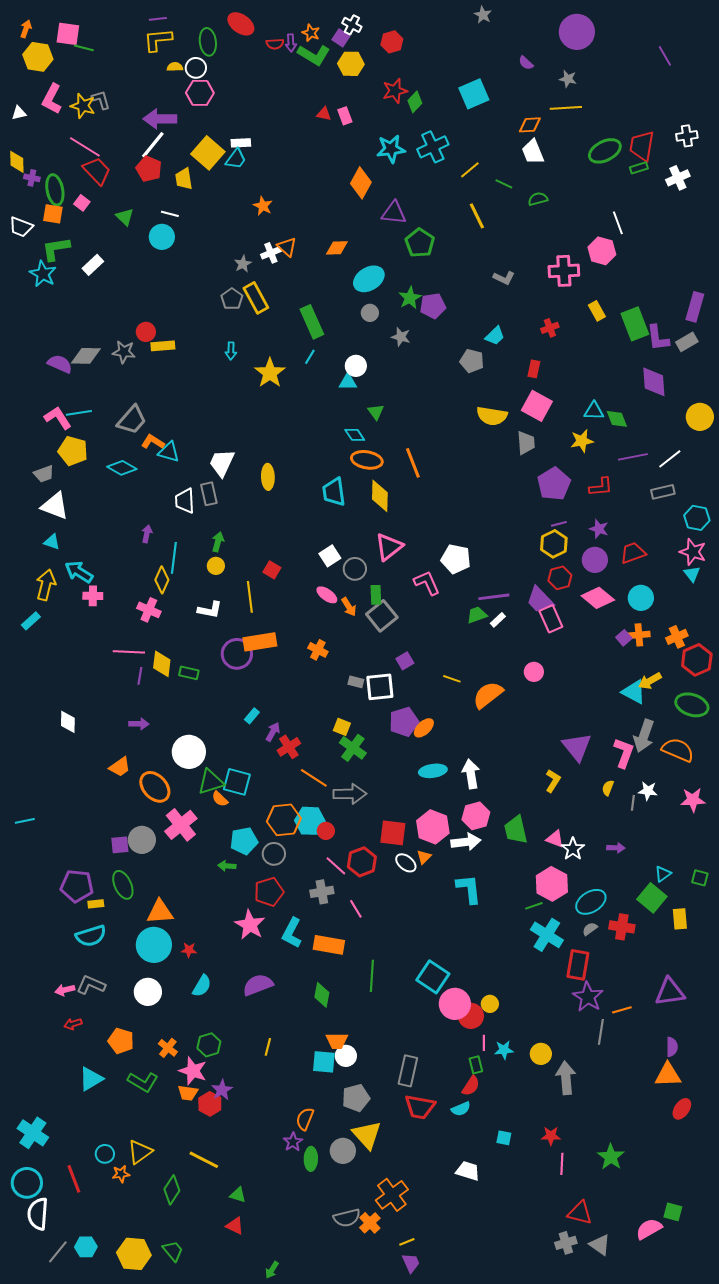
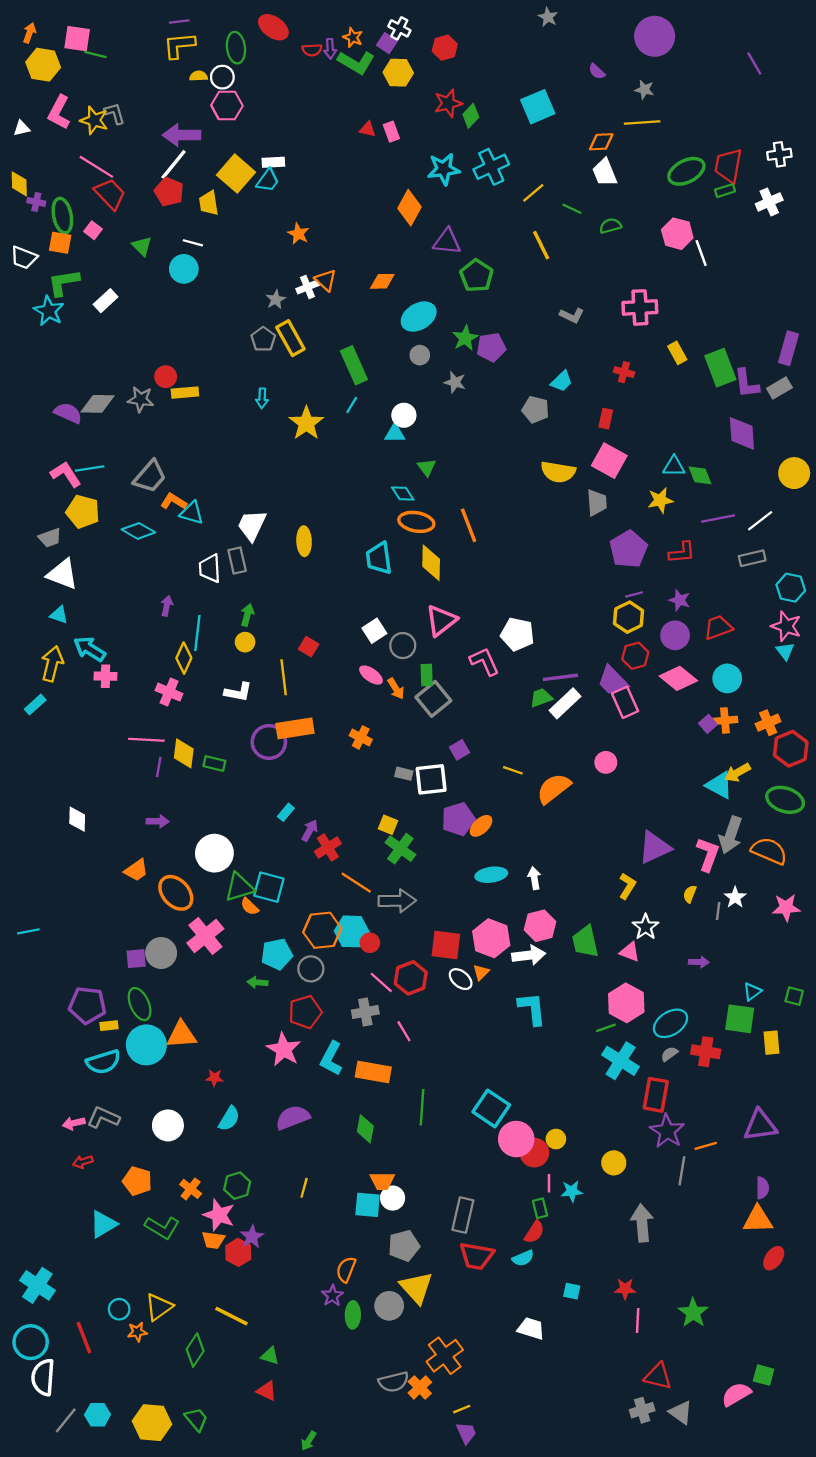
pink hexagon: (602, 251) -> (677, 234), moved
red cross: (550, 328) -> (624, 372), turned 36
white rectangle: (498, 620) -> (565, 703), size x1.8
purple triangle: (577, 747) -> (655, 847), turned 44
white arrow: (471, 774) -> (534, 878), size x0.7
white star: (648, 791) -> (735, 897), turned 30
white star: (573, 849) -> (646, 927), moved
green square: (652, 898) -> (740, 1019), turned -32
cyan circle: (154, 945) -> (146, 1045), moved
yellow circle: (541, 1054) -> (614, 1163), moved

